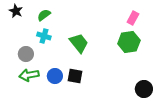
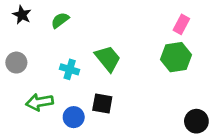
cyan cross: (44, 36) -> (70, 69), moved
gray circle: (26, 54) -> (16, 63), moved
blue circle: (55, 76) -> (74, 117), moved

